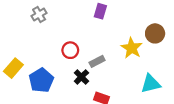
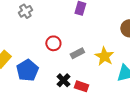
yellow star: (132, 48) -> (104, 56), moved
black cross: (81, 77) -> (63, 80), moved

